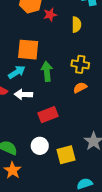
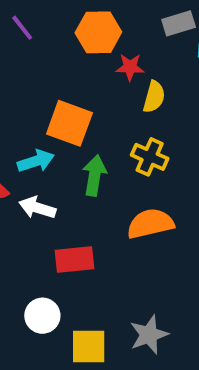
yellow semicircle: (76, 25) -> (154, 97), moved
yellow cross: (80, 64) -> (150, 157), moved
orange semicircle: (80, 88) -> (150, 224), size x1.6

